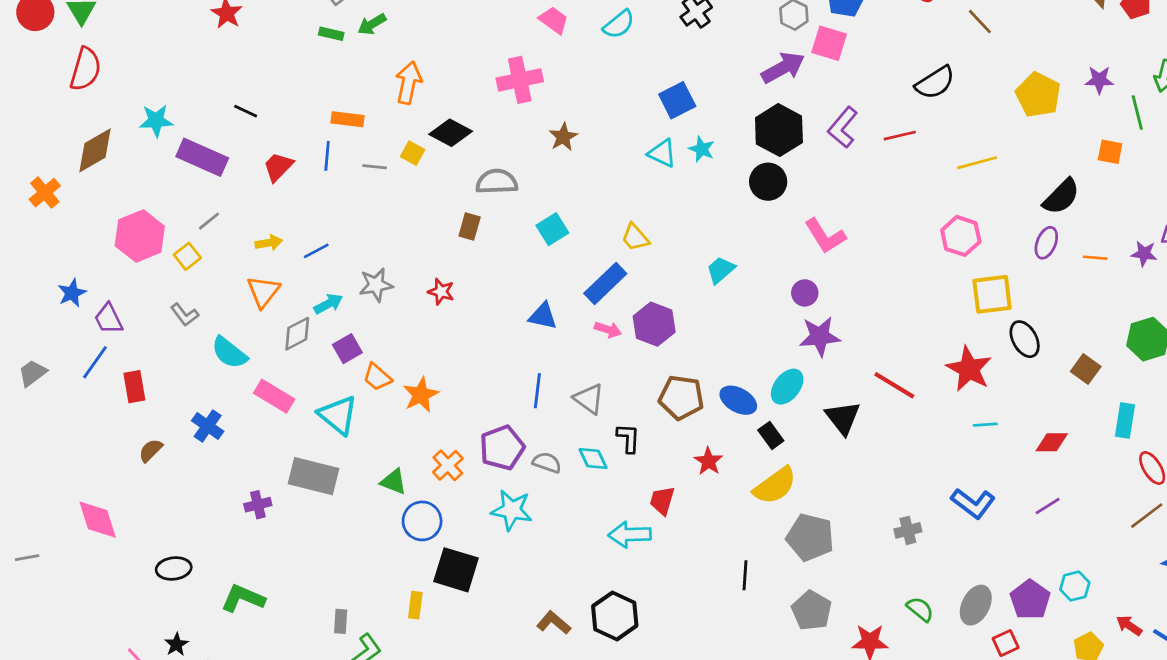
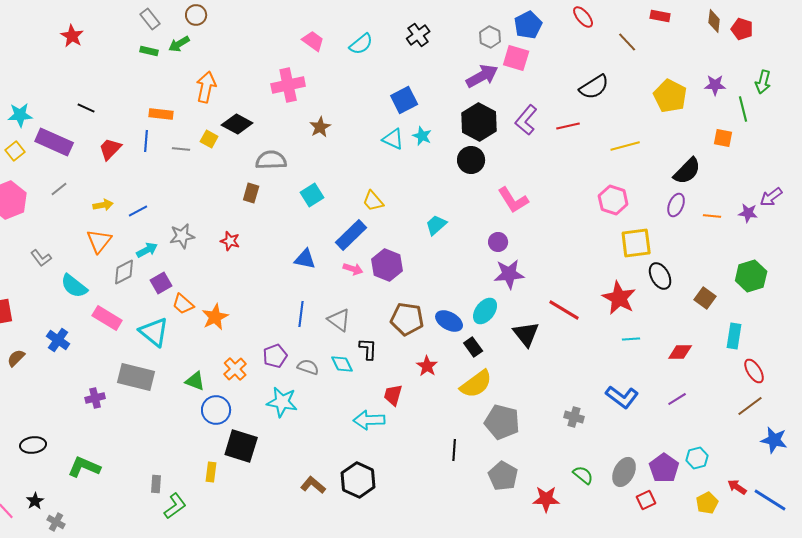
yellow square: (187, 256) -> (15, 151), moved
purple pentagon: (502, 448) -> (275, 356), size x0.7
gray cross: (908, 530) -> (574, 417), turned 30

